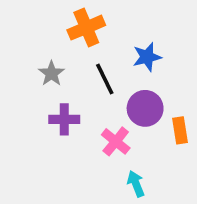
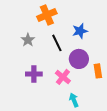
purple cross: (64, 119) -> (34, 74), moved

